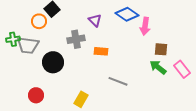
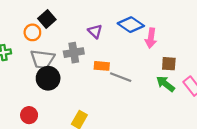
gray trapezoid: (28, 45) -> (42, 59), moved
gray line: (118, 81) -> (121, 77), moved

